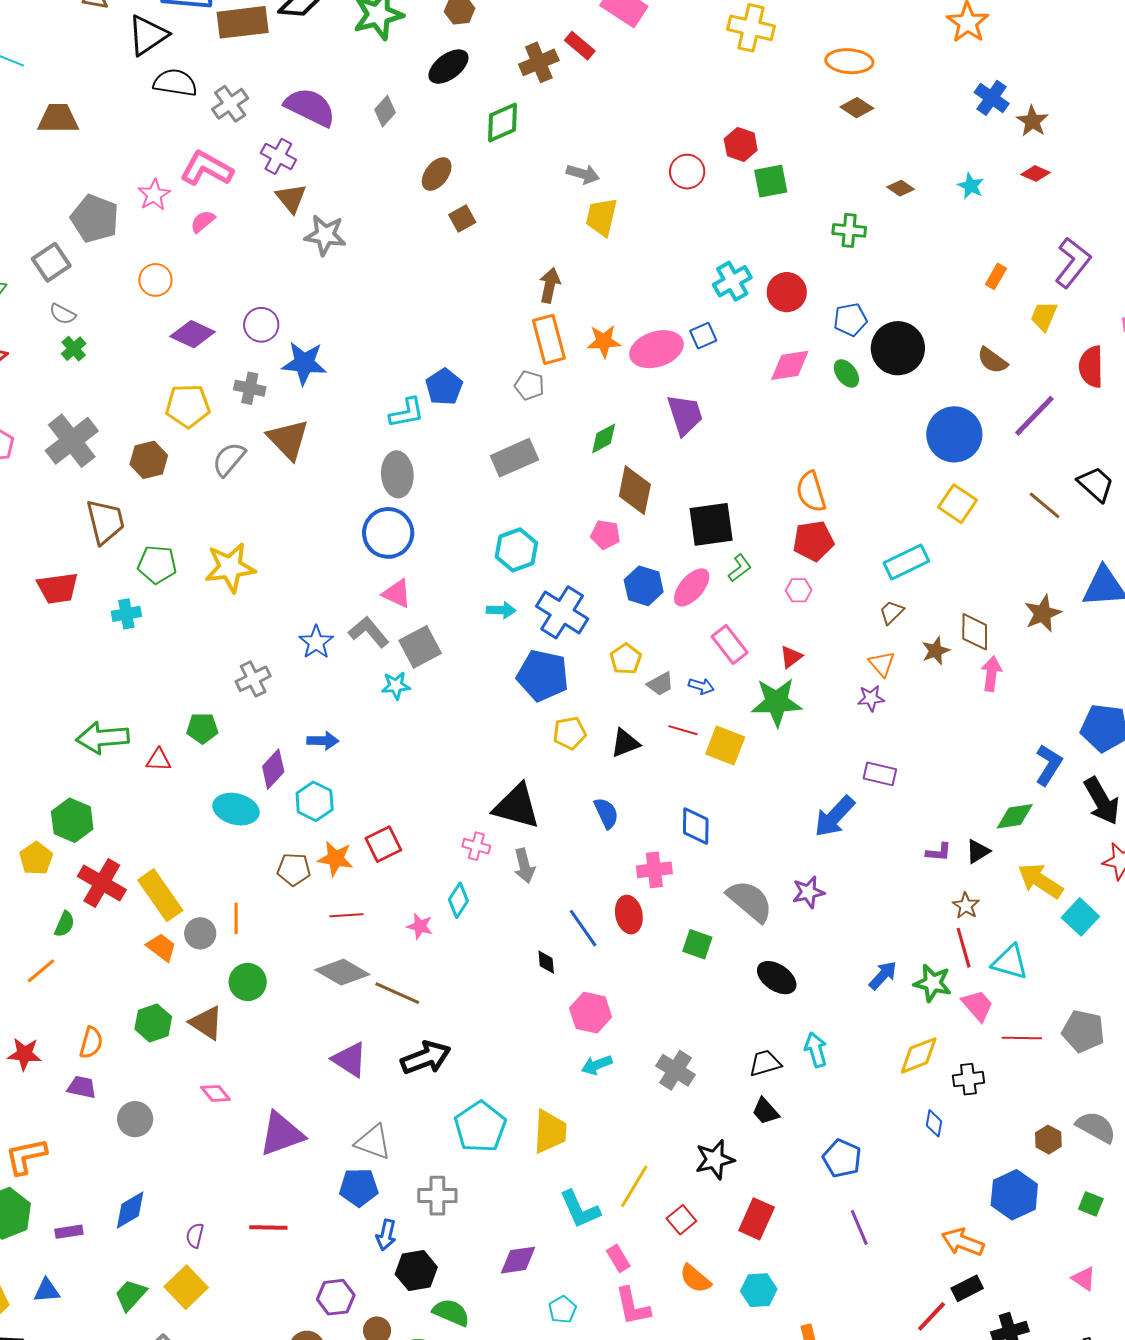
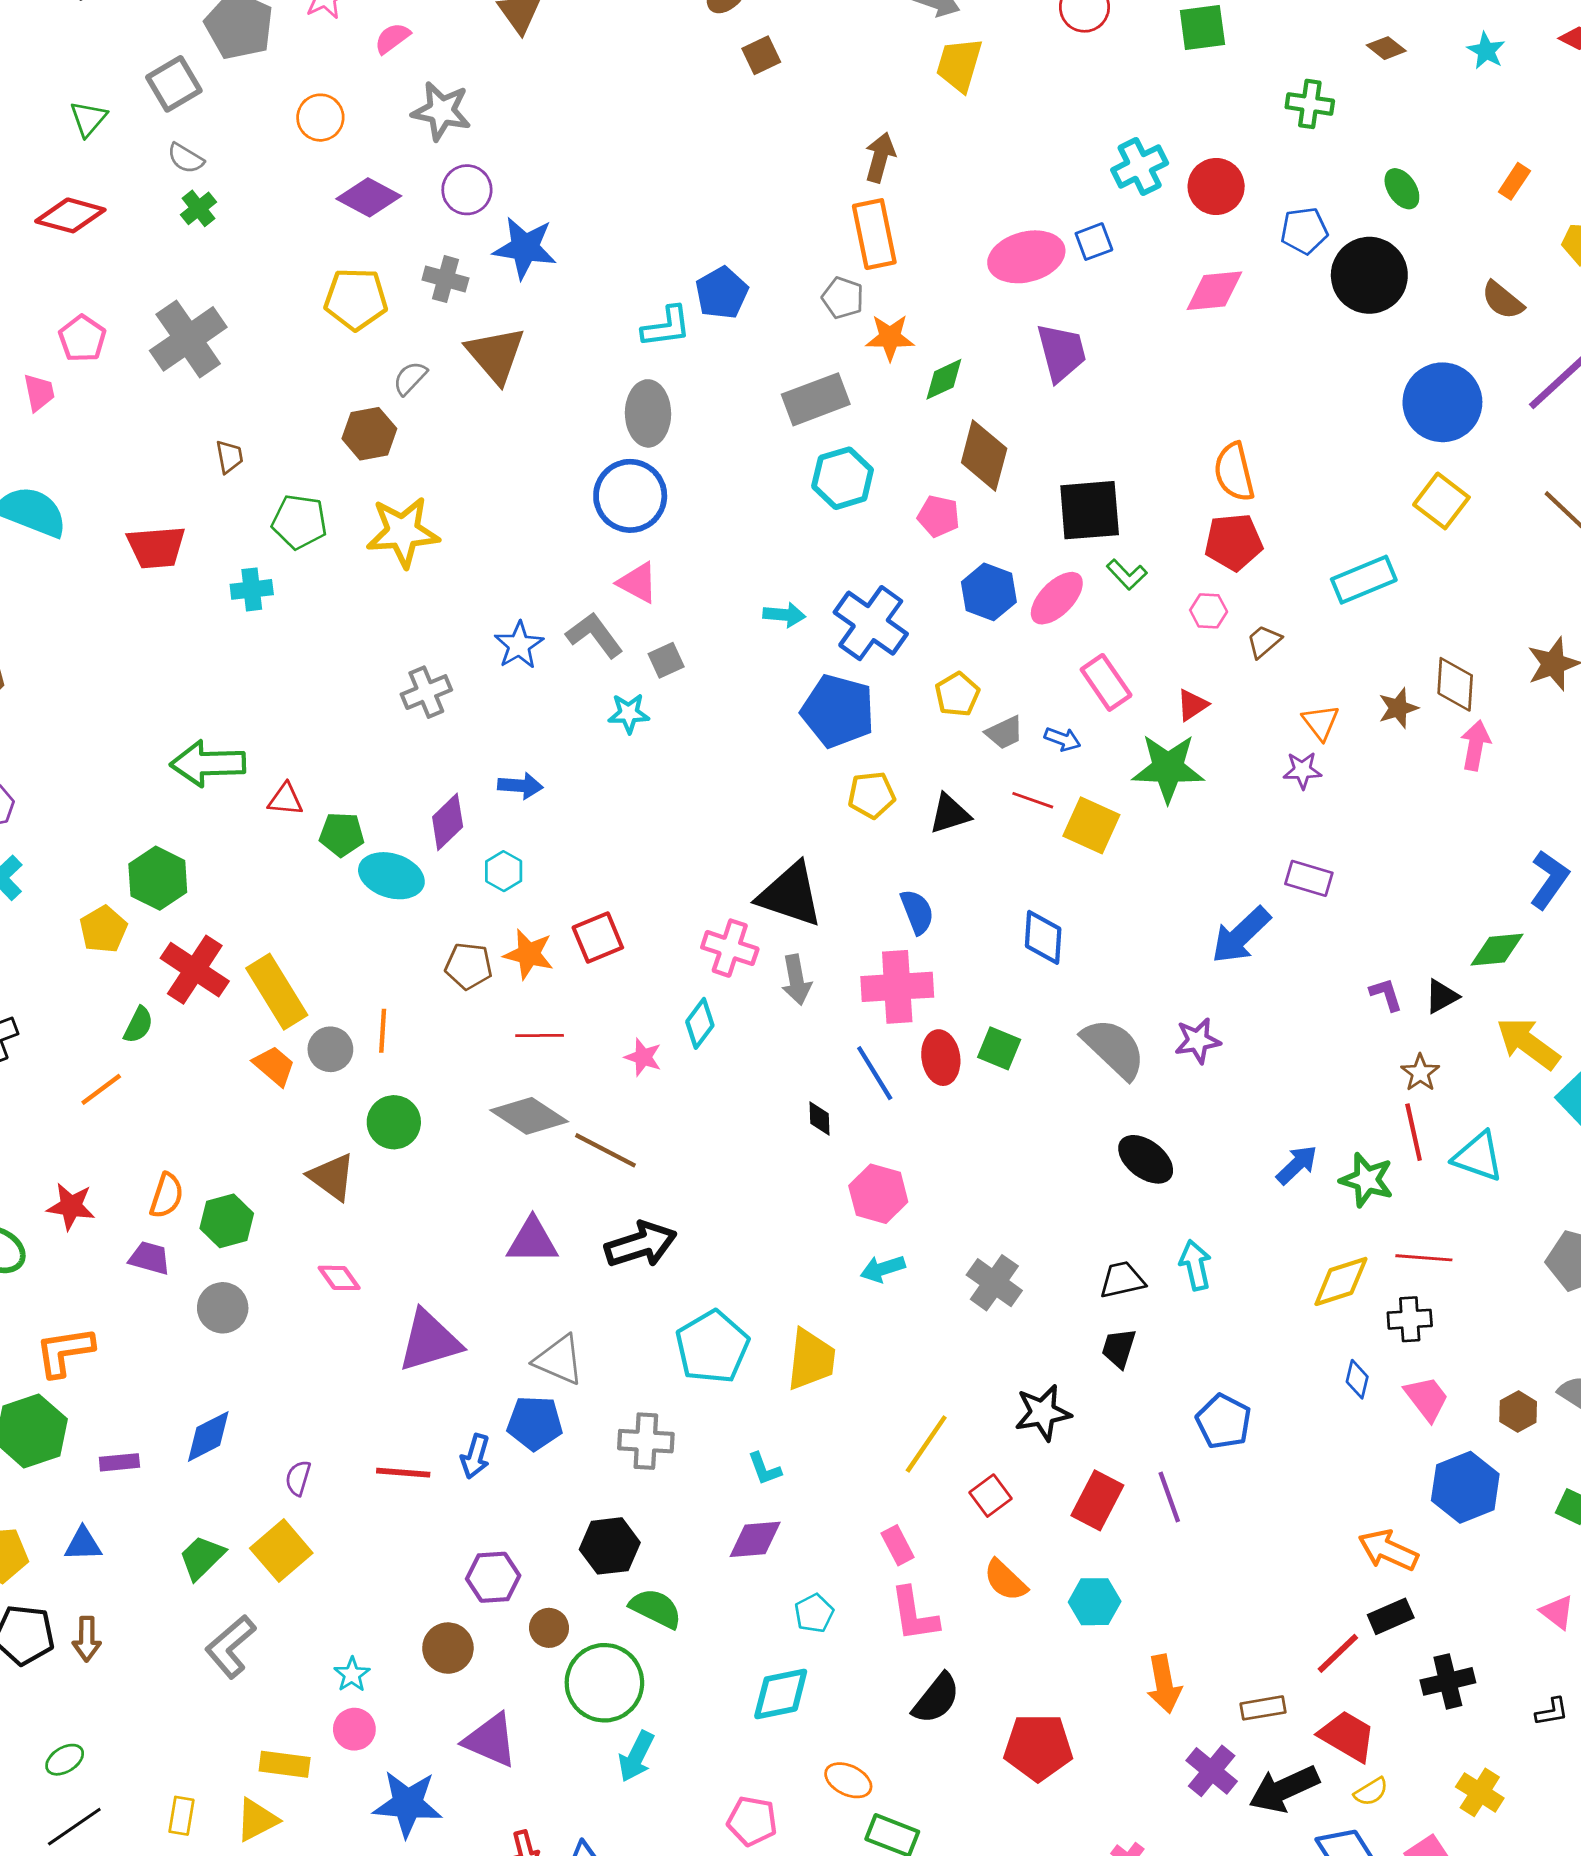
gray star: (325, 235) -> (441, 111), moved
orange star: (604, 341) -> (890, 337), moved
green ellipse: (846, 373) -> (1402, 189), moved
gray semicircle: (229, 459) -> (410, 378), size x0.7
brown hexagon: (149, 460) -> (369, 434), moved
brown trapezoid: (105, 522) -> (229, 457), size x0.5
cyan hexagon: (516, 550) -> (843, 478), moved
green L-shape: (740, 568) -> (1127, 574), turned 80
brown trapezoid: (892, 612) -> (1264, 641), moved
gray square: (420, 647) -> (666, 660), size x0.6
green pentagon: (202, 728) -> (342, 834), moved
cyan hexagon: (315, 801) -> (504, 871), size x0.7
pink cross: (476, 846) -> (730, 948), size x1.4
purple L-shape: (939, 852) -> (1386, 994), turned -116
pink cross: (654, 870) -> (897, 987), moved, size x1.4
green square: (697, 944) -> (999, 1048), moved
pink trapezoid: (977, 1005) -> (1427, 1398), moved
green hexagon: (153, 1023) -> (227, 1221), moved
red line: (1022, 1038) -> (1424, 1258), moved
purple triangle: (350, 1060) -> (532, 1241), turned -36
black trapezoid: (765, 1111) -> (1119, 1348), turned 56
cyan L-shape: (580, 1209) -> (764, 1469), moved, size x0.6
purple line: (859, 1227) -> (1169, 1497), moved
blue arrow: (386, 1235) -> (475, 1456), moved

